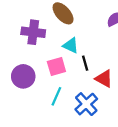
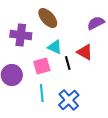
red triangle: (104, 79) -> (85, 52), moved
cyan line: (56, 96) -> (42, 93), turned -30

